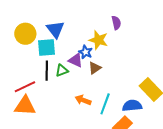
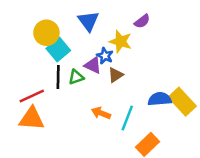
purple semicircle: (116, 23) -> (142, 21), turned 64
blue triangle: (55, 29) -> (88, 21), moved
yellow circle: (25, 34) -> (46, 33), moved
cyan square: (46, 48) -> (58, 50), turned -36
blue semicircle: (132, 106) -> (160, 99), moved

